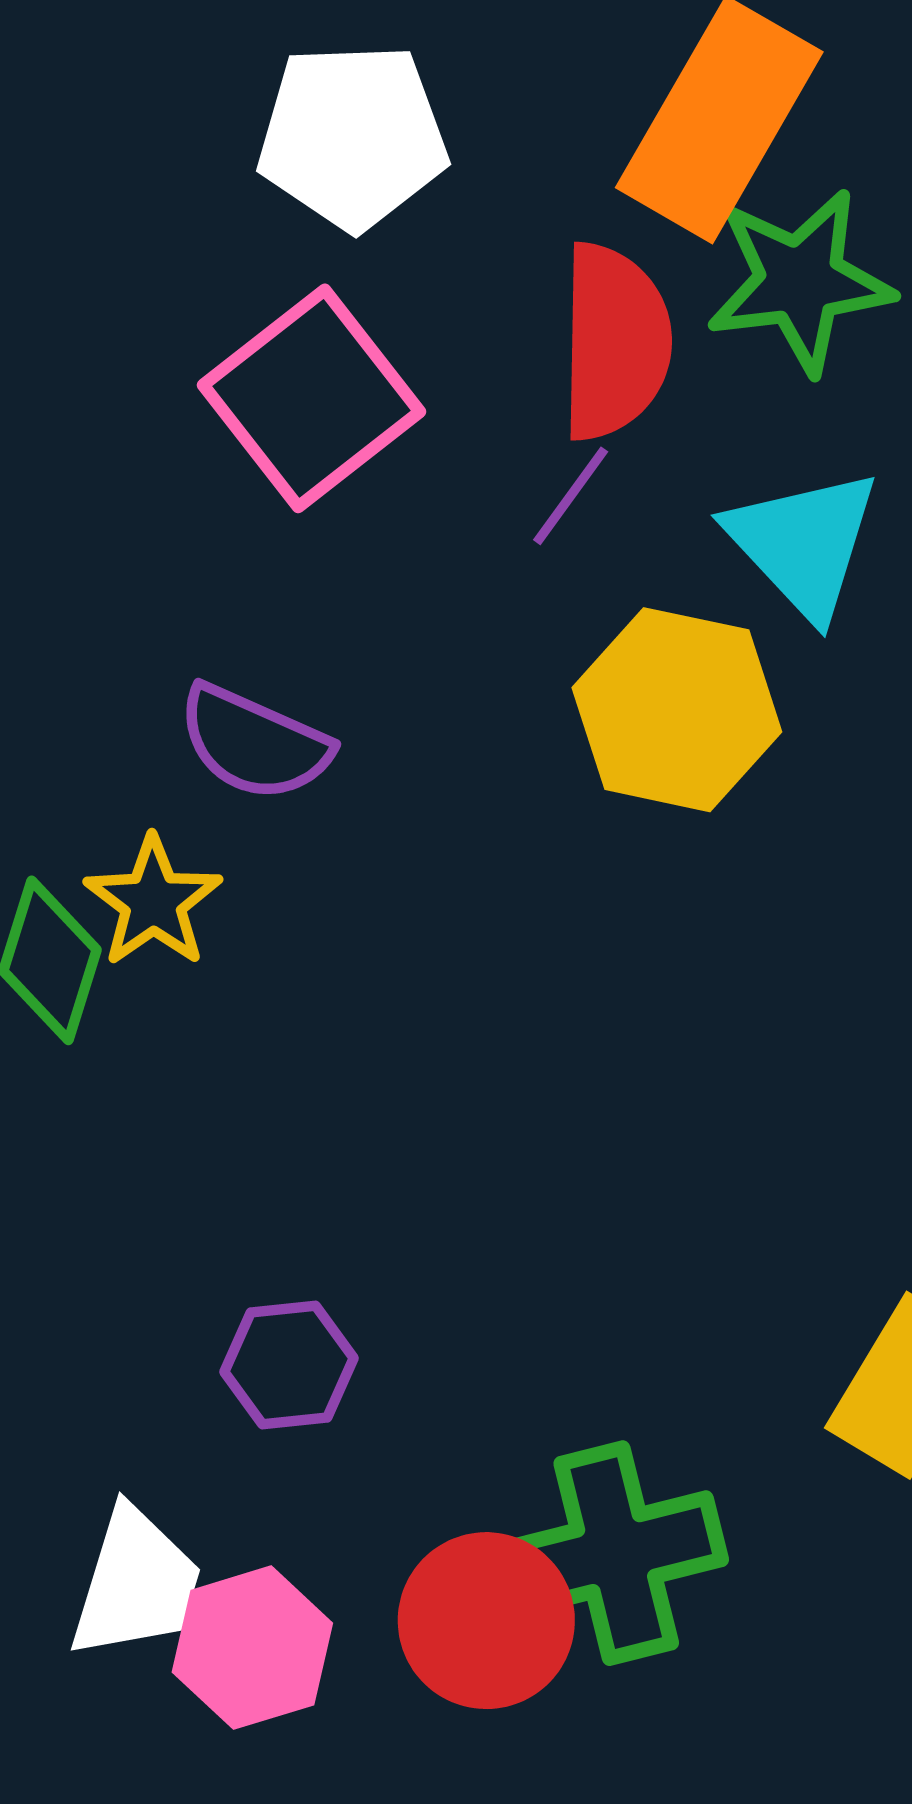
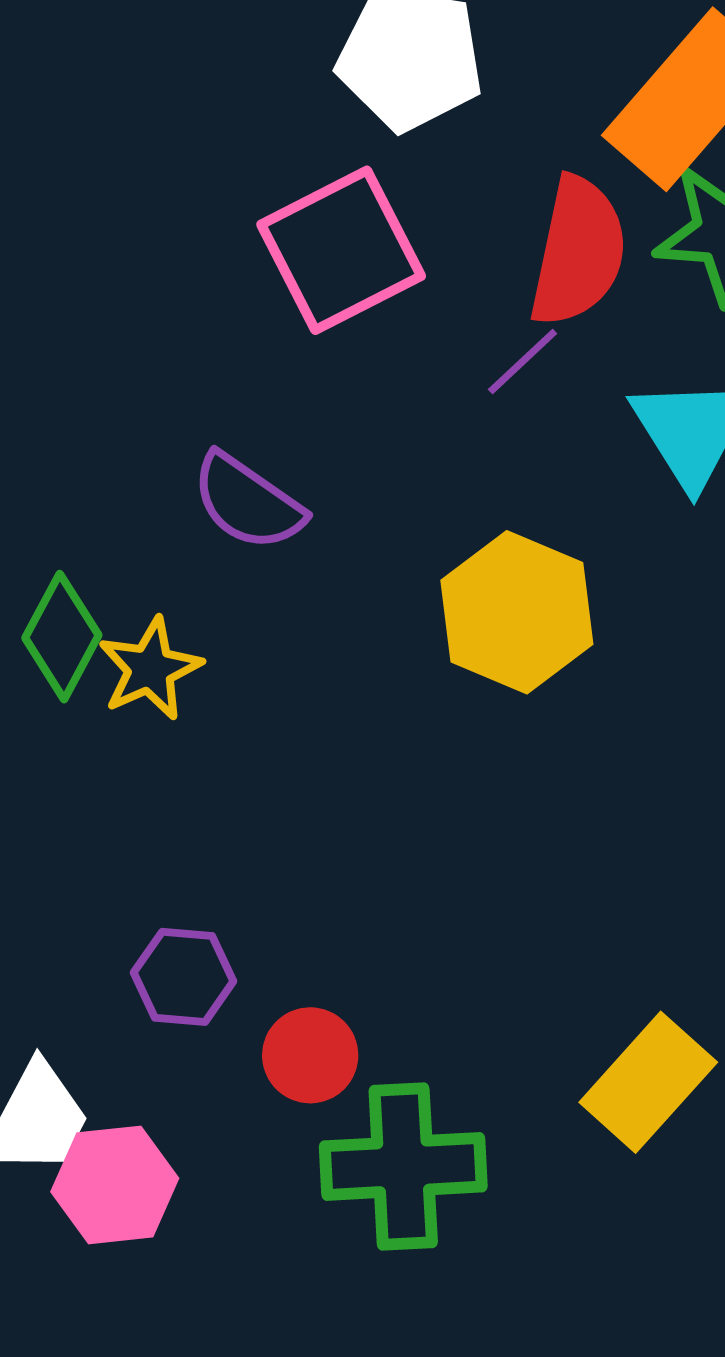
yellow hexagon: (677, 710) -> (517, 612), moved
yellow star: (153, 902) -> (150, 669), moved
red circle: (486, 1621) -> (310, 1055), moved, size x0.7

